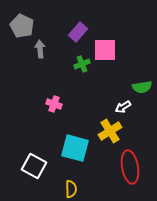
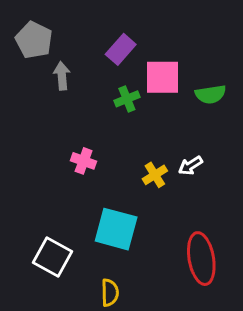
green semicircle: (142, 87) -> (211, 94), moved
yellow cross: (110, 131) -> (155, 175), moved, size x0.7

